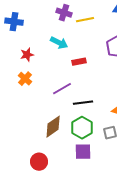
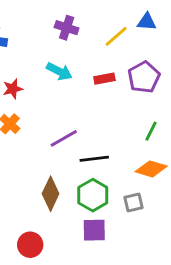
yellow line: (85, 20) -> (116, 36), moved, turned -30
red rectangle: (79, 62) -> (104, 79), moved
brown diamond: (53, 127) -> (51, 194), turned -30

